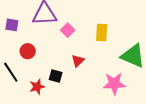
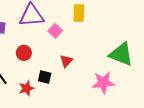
yellow rectangle: (102, 33) -> (79, 13), moved
red circle: (28, 51) -> (24, 53), moved

